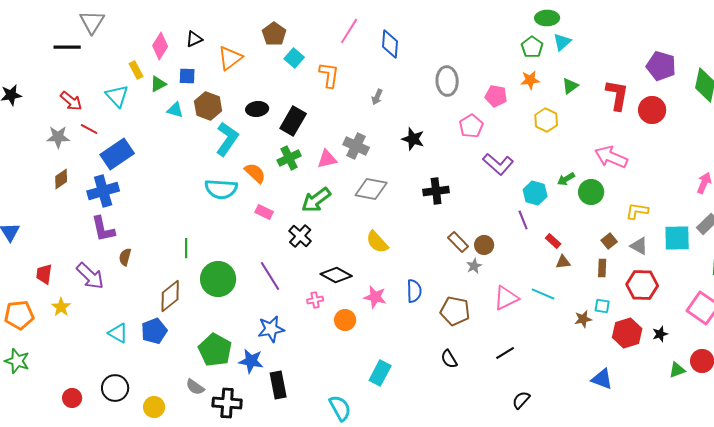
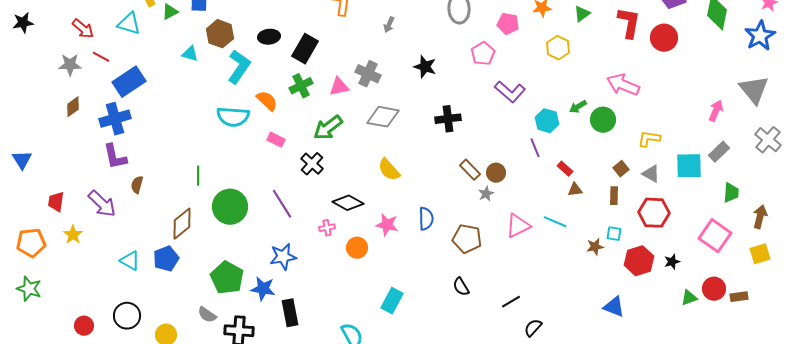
cyan triangle: (117, 96) -> (129, 24), turned -30
cyan triangle: (175, 110) -> (190, 54), moved
black line: (505, 353) -> (511, 302), moved

